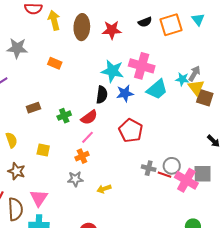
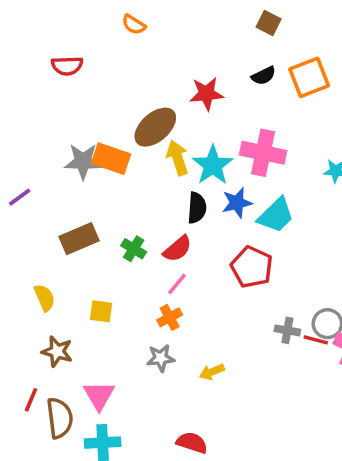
yellow arrow: (54, 20) -> (177, 158), moved
brown ellipse: (82, 27) -> (155, 127), moved, turned 50
gray star: (17, 48) -> (83, 161), moved
orange rectangle: (55, 63) -> (111, 159), size x1.5
cyan star: (113, 71) -> (213, 165), turned 30
cyan trapezoid: (157, 89) -> (276, 215), moved
brown rectangle: (33, 108) -> (79, 239), size x1.5
green cross: (64, 116) -> (134, 249), turned -32

